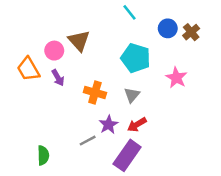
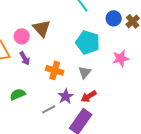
pink star: (176, 78) -> (121, 58), turned 30
green semicircle: (43, 155) -> (18, 94), moved, turned -112

